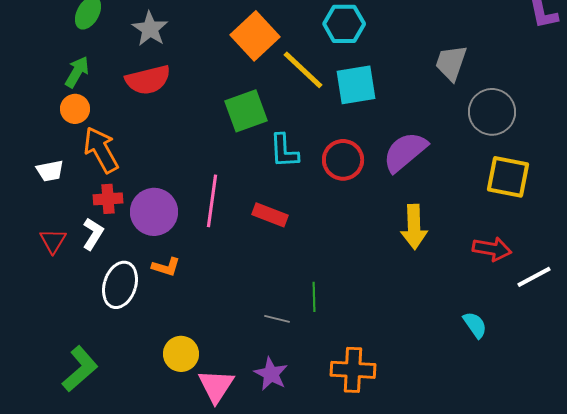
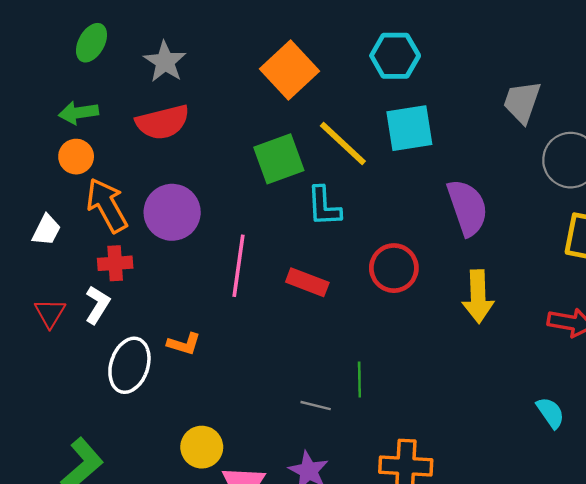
yellow line: (303, 70) -> (343, 143), moved
green arrow: (77, 72) -> (78, 113), turned -128
purple semicircle: (405, 152) -> (467, 208), turned 111
red circle: (343, 160) -> (394, 268), moved
white trapezoid: (50, 171) -> (46, 230), turned -52
purple circle: (154, 212) -> (172, 212), moved

